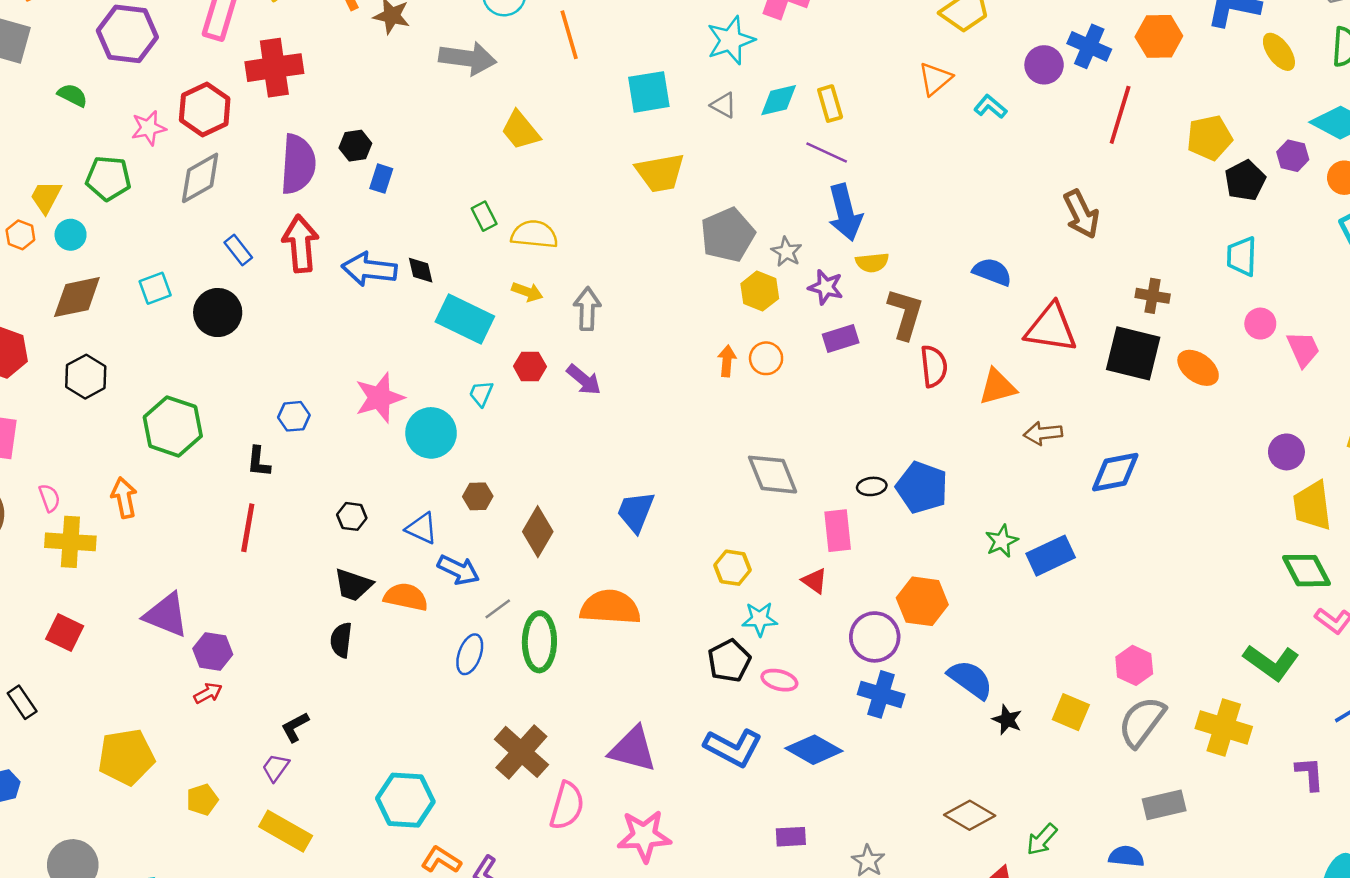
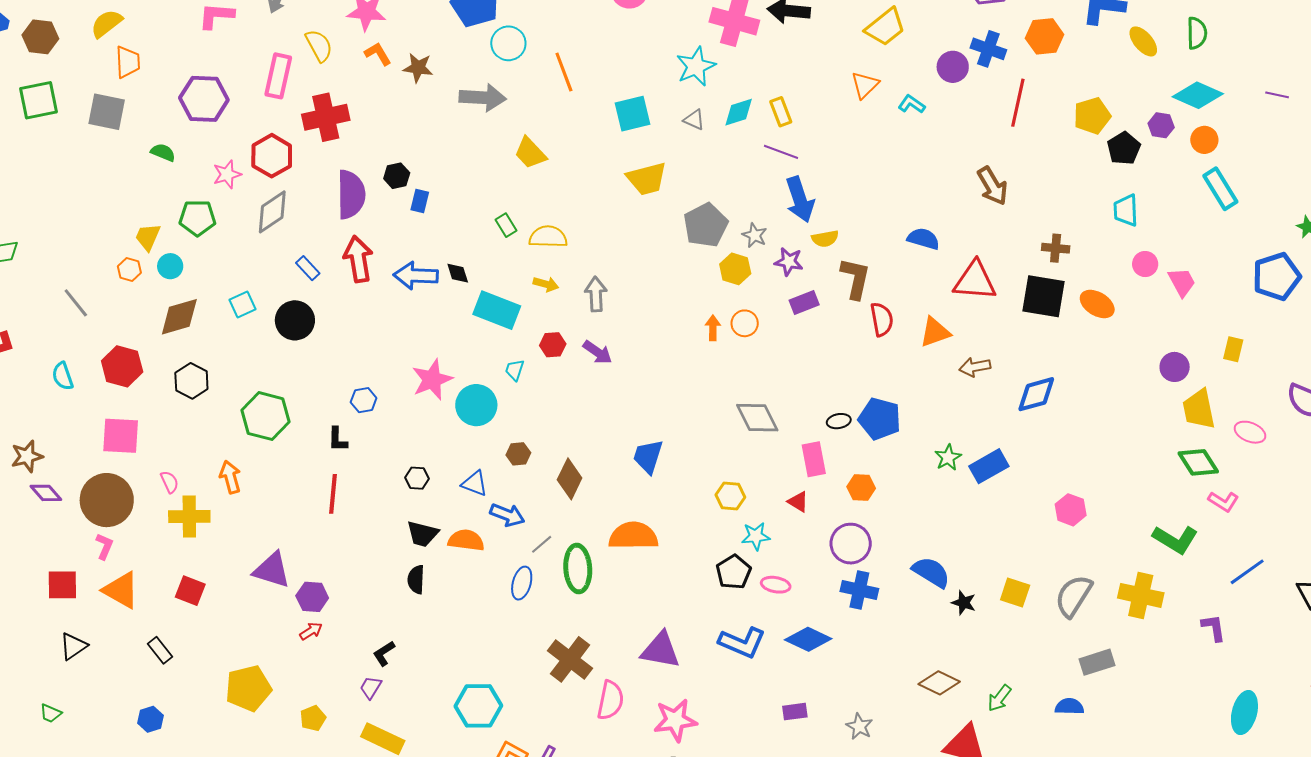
orange hexagon: (922, 601) -> (861, 488), moved, size x0.7
pink hexagon: (1134, 665) -> (1071, 510), moved

